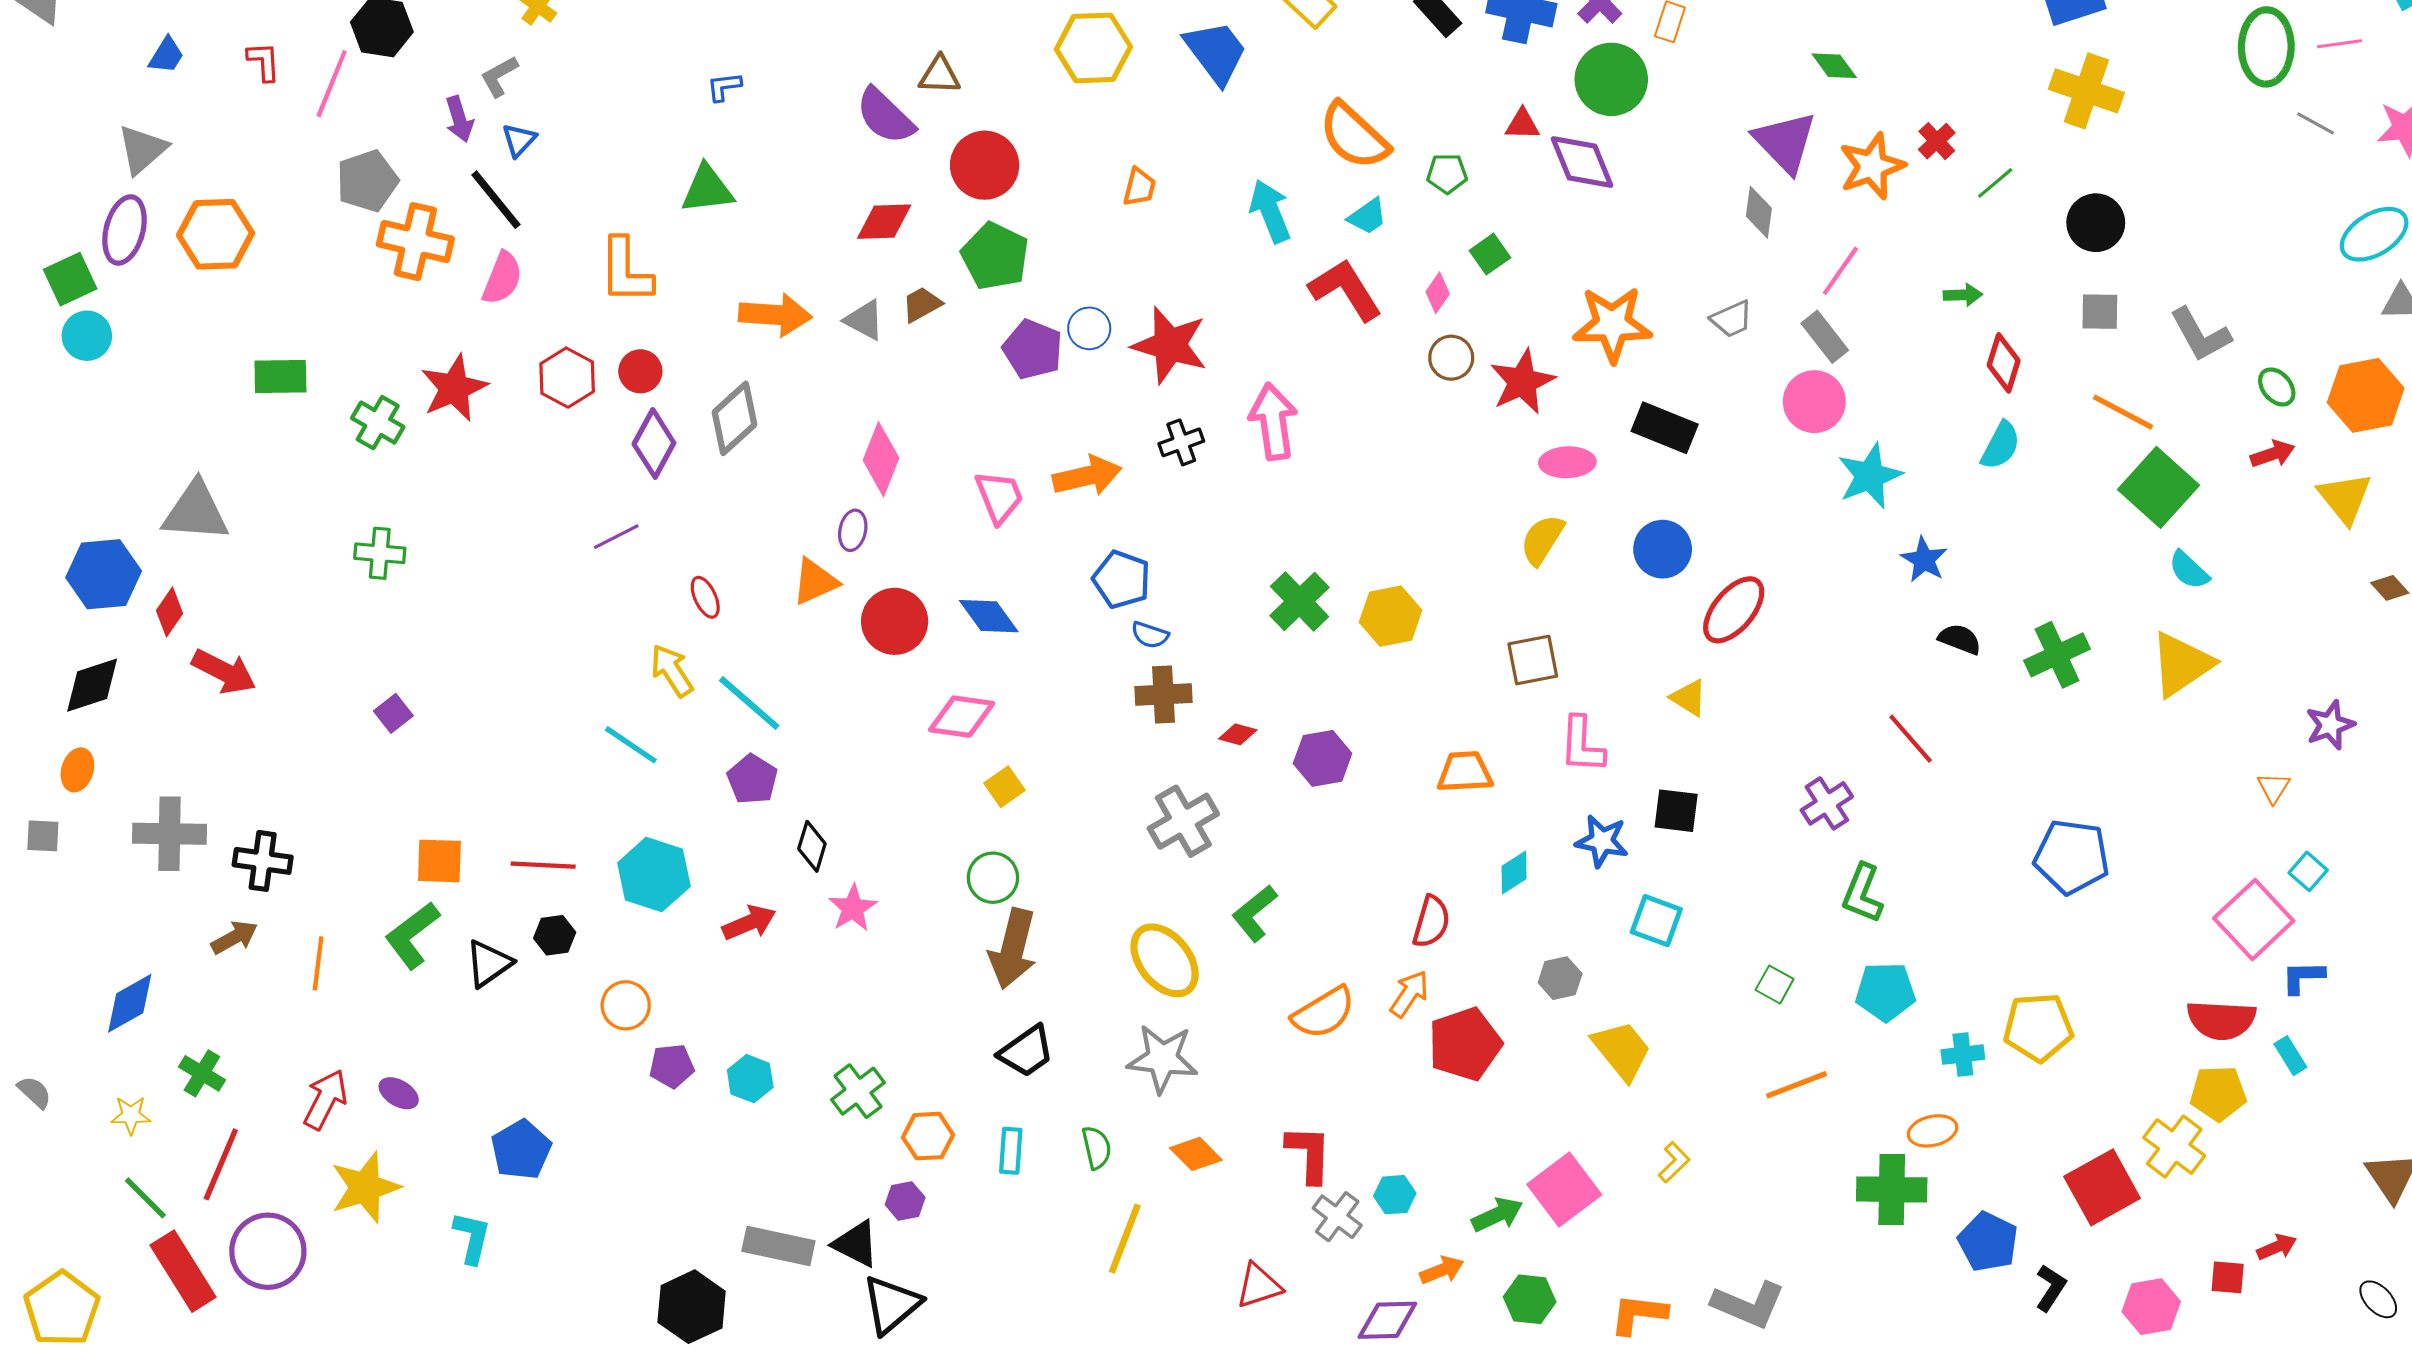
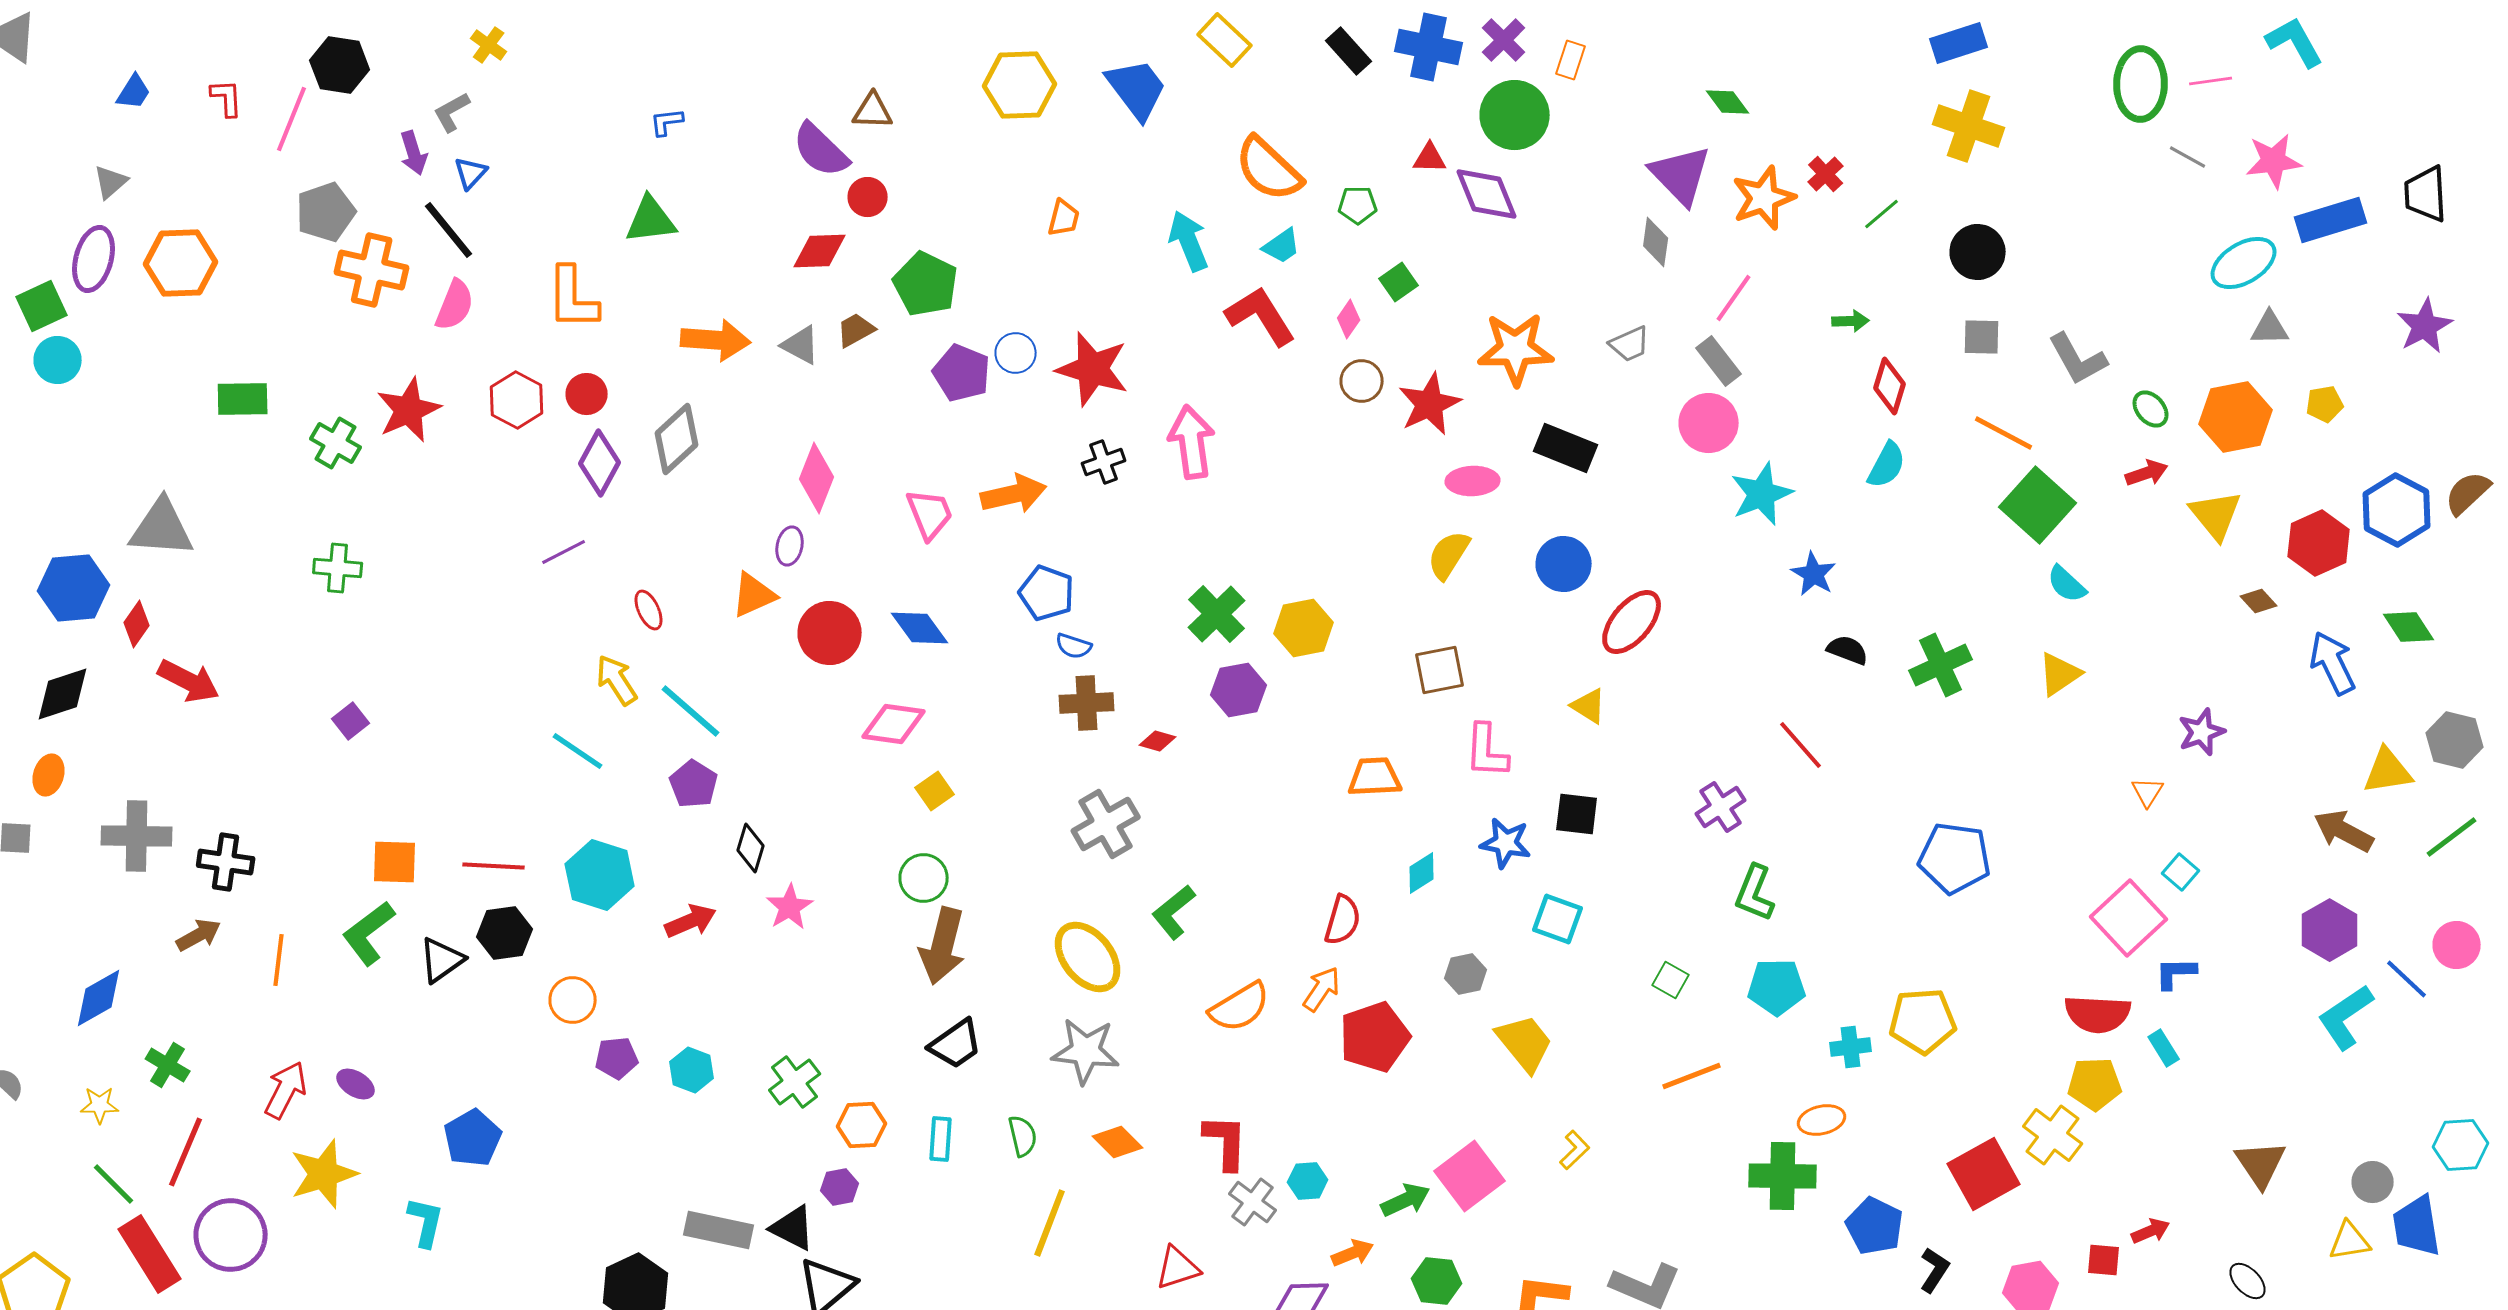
gray triangle: (142, 149) -> (111, 182), size x0.7
red circle: (985, 165) -> (868, 197), moved, size x0.6
yellow triangle: (2182, 664) -> (2060, 674), size x0.7
purple hexagon: (1323, 758) -> (1239, 690), moved
black hexagon: (555, 935) -> (505, 933), size x1.4

